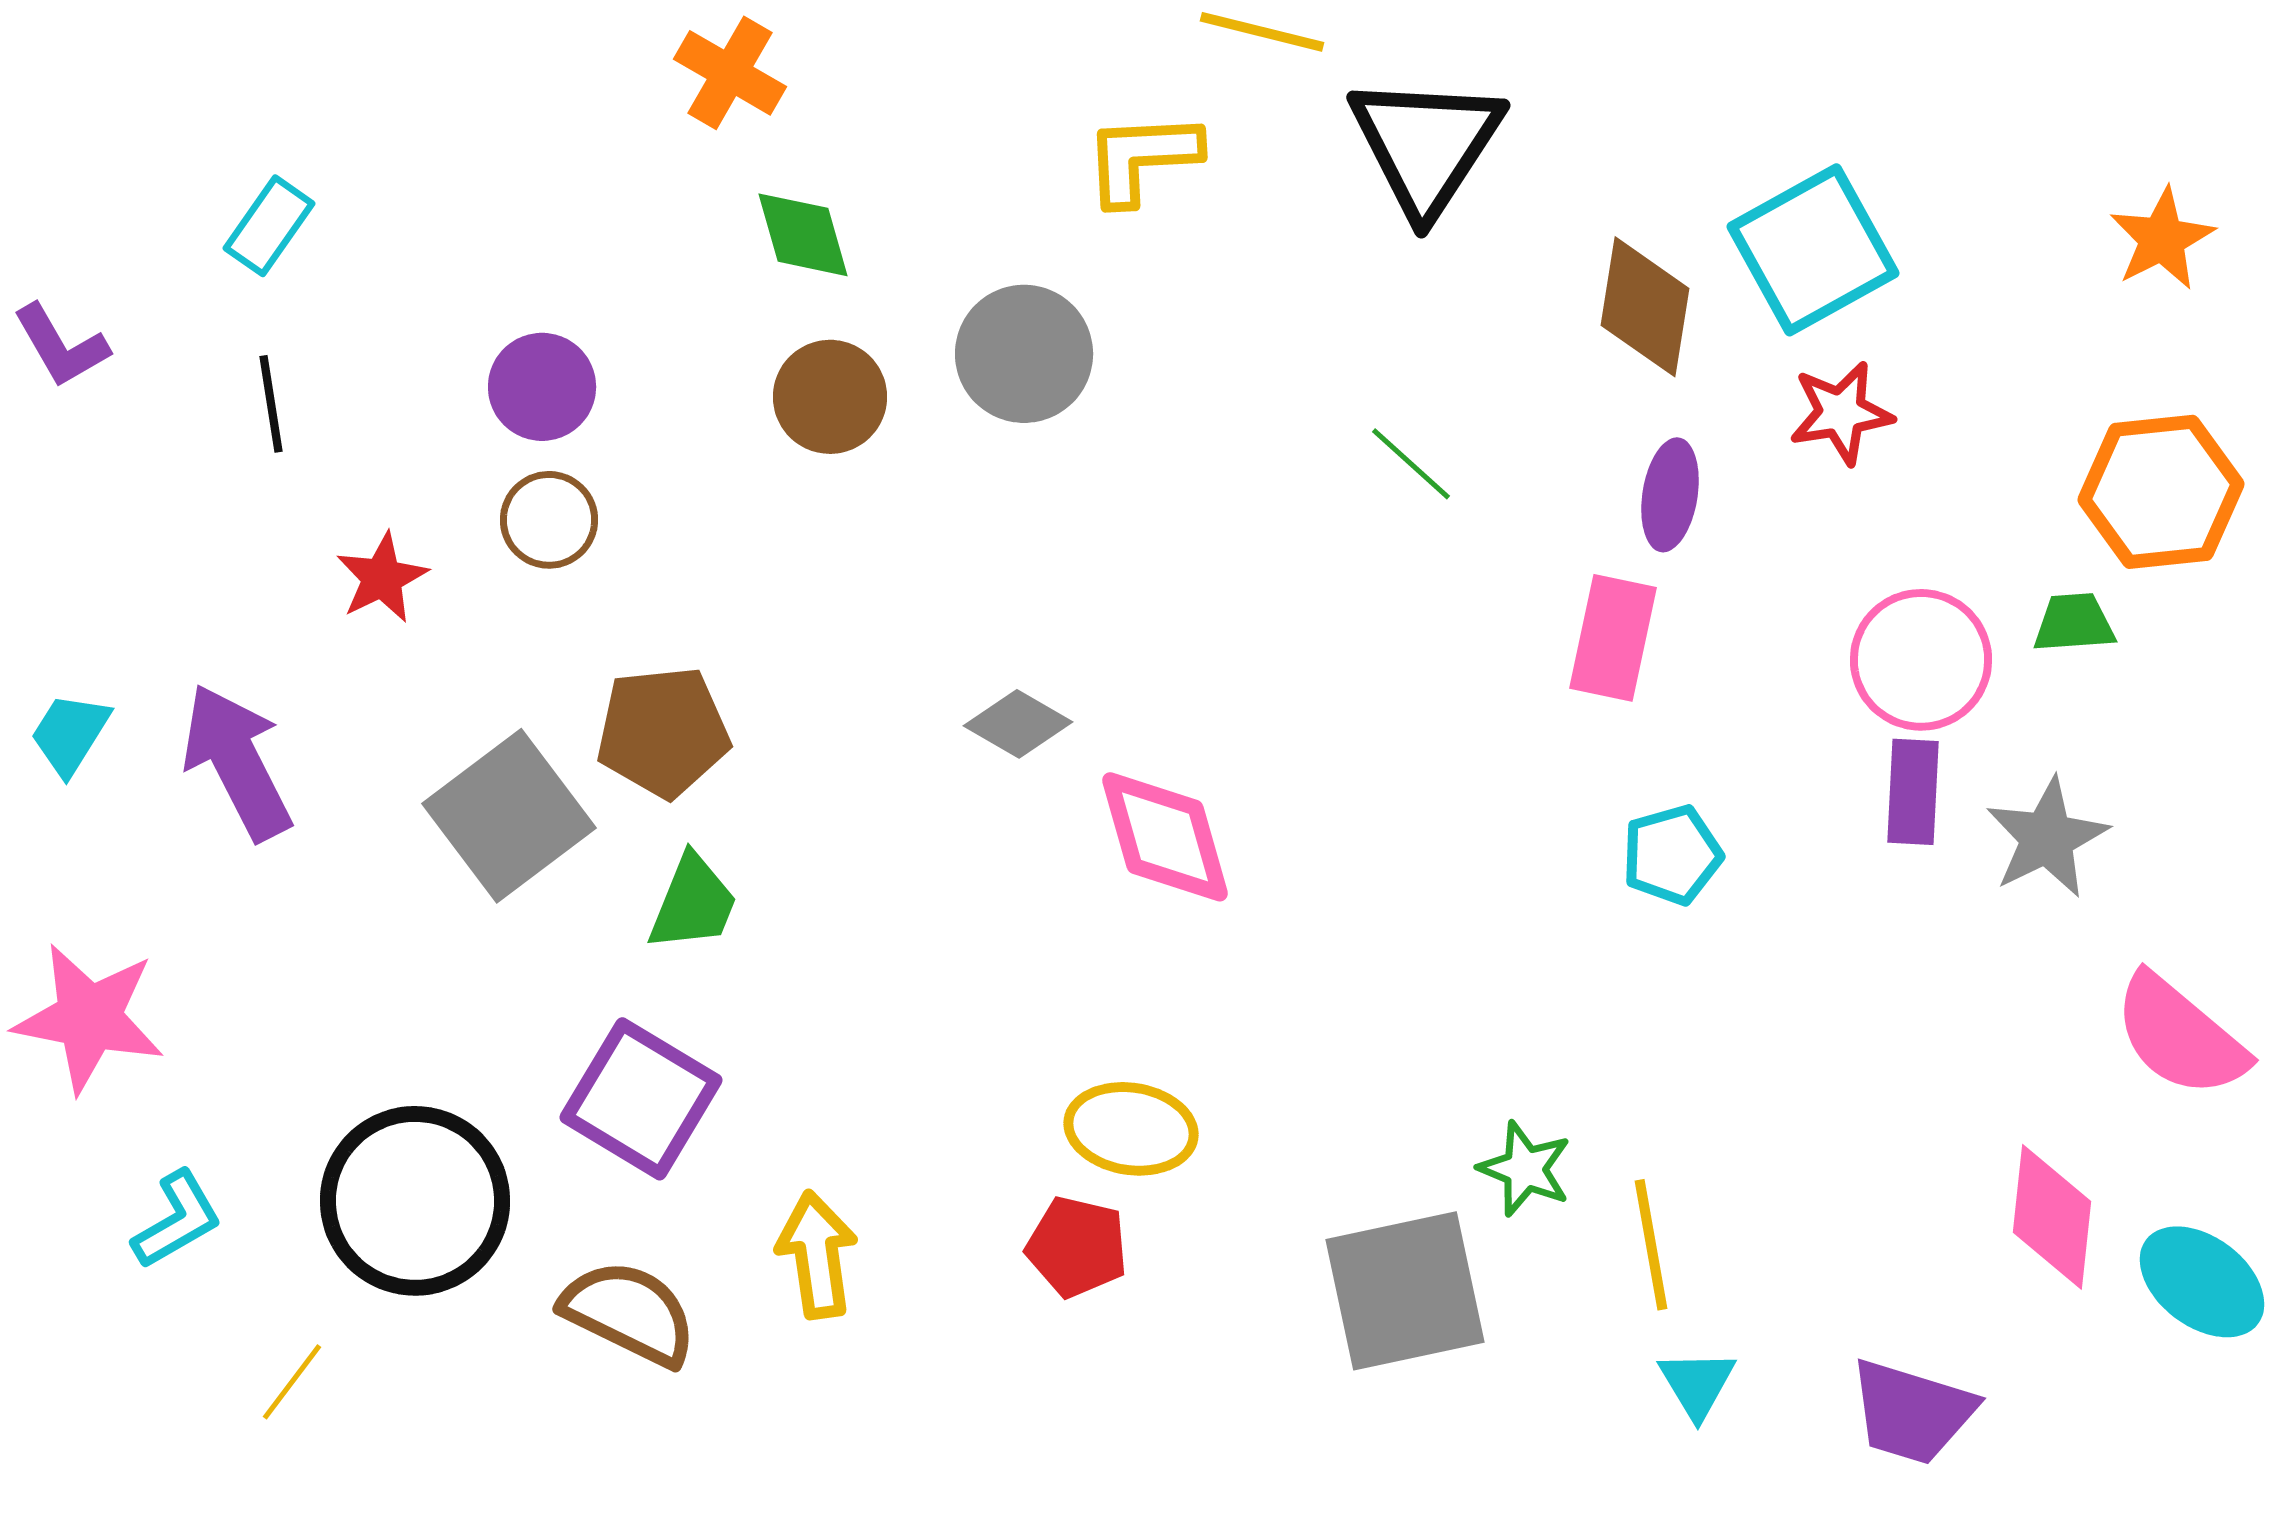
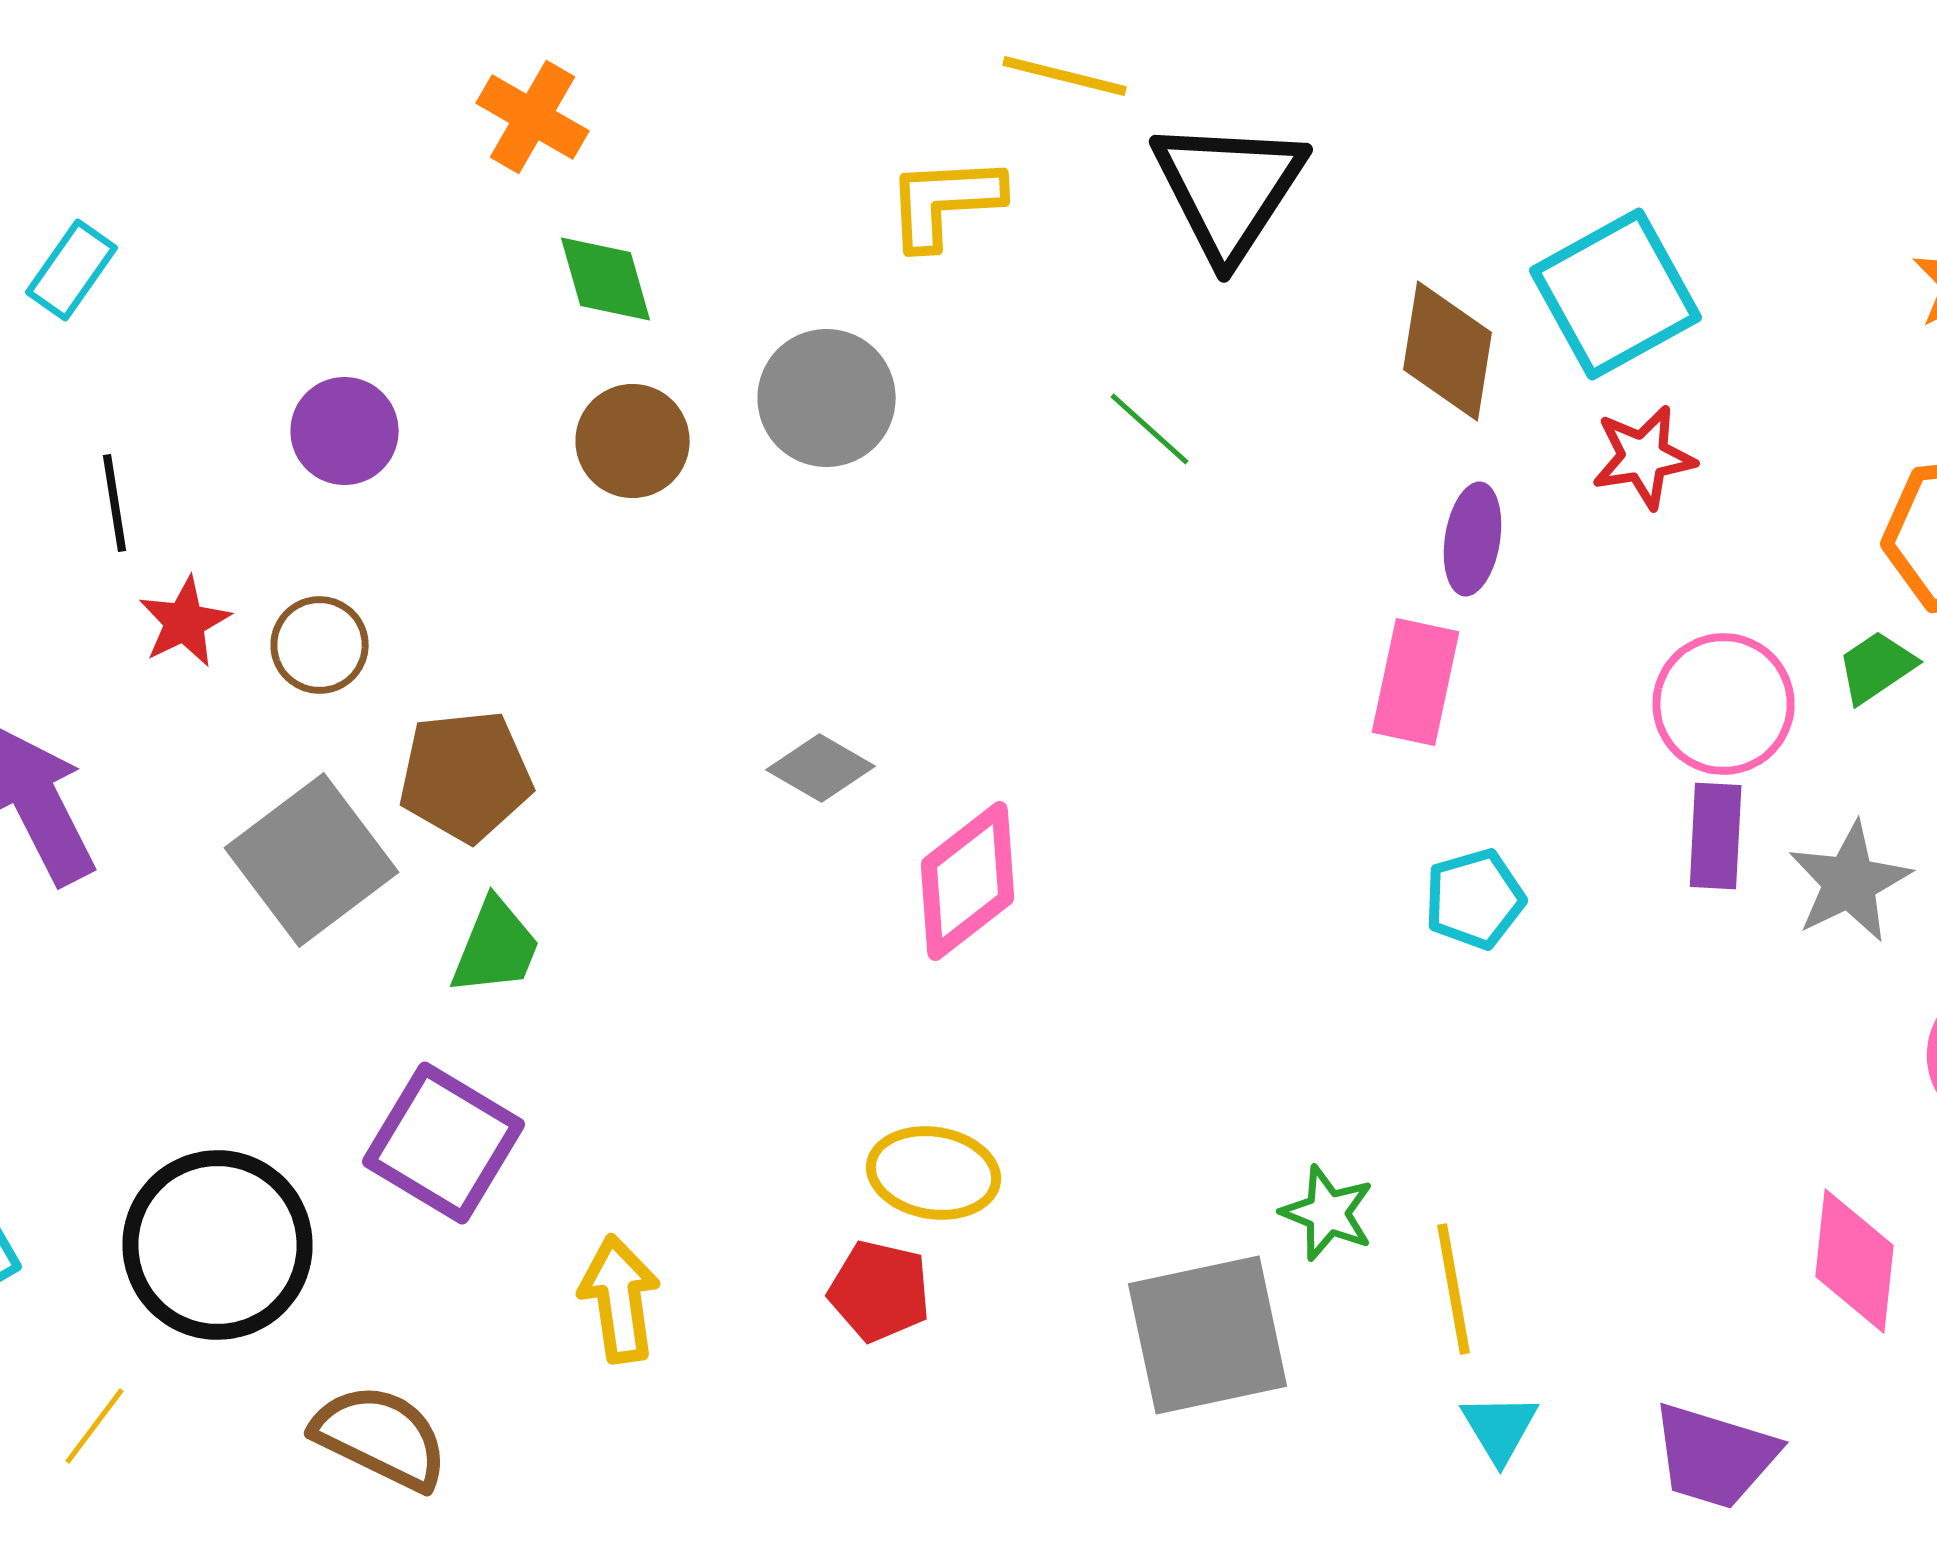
black line: (271, 404) -> (115, 503), moved
green line: (1411, 464) -> (1150, 429), moved
brown circle: (549, 520) -> (320, 645), moved
green trapezoid: (2074, 623) -> (1877, 667), turned -30
pink diamond: (1165, 837) -> (968, 881), turned 68
brown semicircle: (629, 1313) -> (381, 1437), moved

